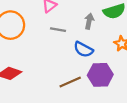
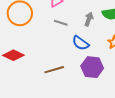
brown line: (70, 82) -> (54, 70), moved

